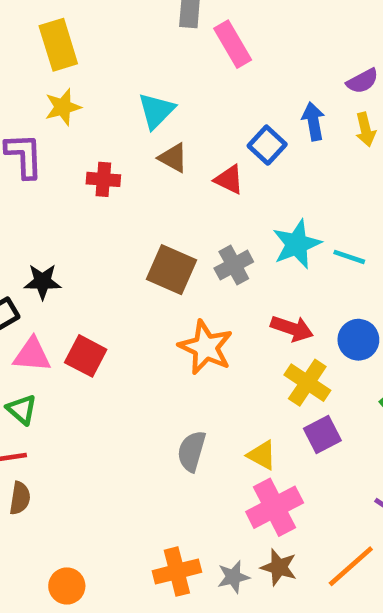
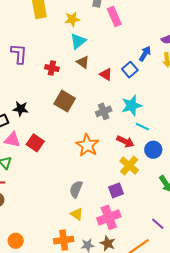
yellow star: (63, 107) -> (72, 19), moved
blue arrow: (313, 121) -> (145, 54), turned 35
blue square: (267, 145) -> (130, 70), moved
cyan line: (349, 257) -> (142, 127), moved
brown square: (172, 270) -> (65, 101), moved
purple square: (322, 434) -> (116, 190), moved
yellow triangle: (262, 455) -> (77, 214), moved

